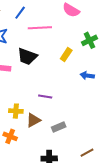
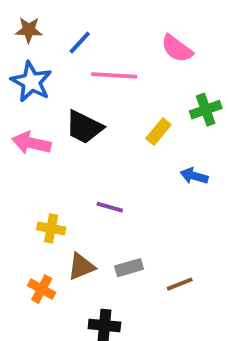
brown triangle: (33, 120) -> (81, 267), moved
orange cross: (10, 136) -> (42, 289), moved
brown line: (87, 153) -> (180, 284), moved

